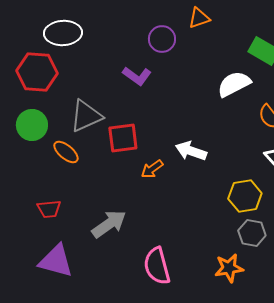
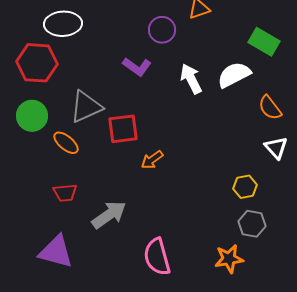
white arrow: (191, 151) -> (191, 79), moved, turned 44
yellow hexagon: (245, 196) -> (245, 187), size x0.7
red trapezoid: (49, 209) -> (65, 193), moved

